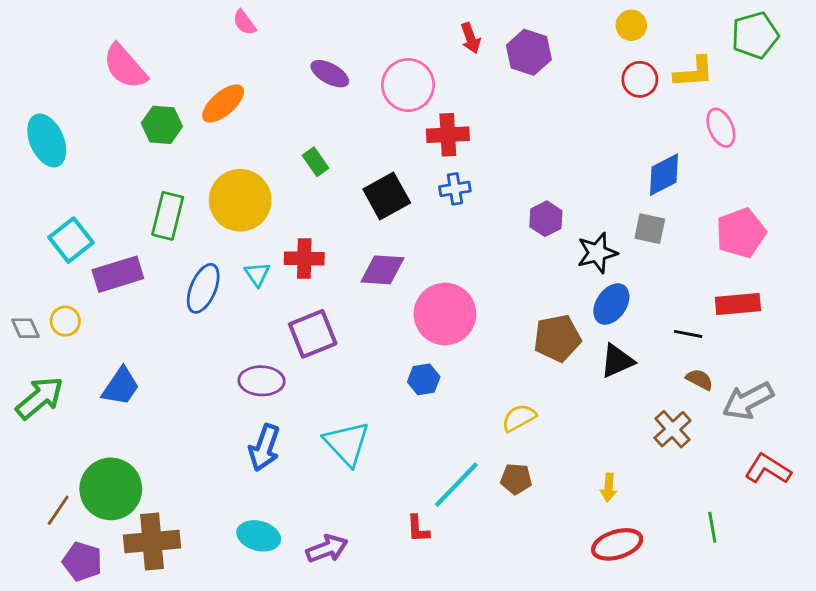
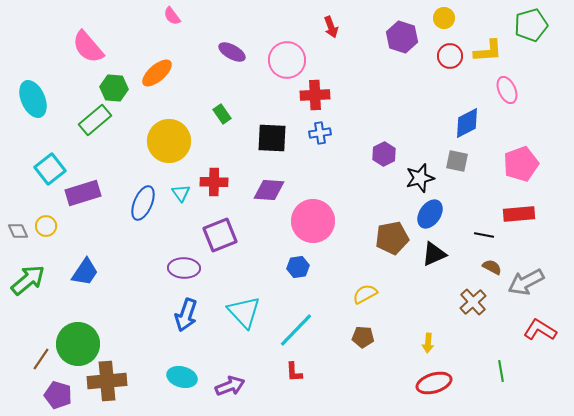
purple hexagon: (529, 52) -> (402, 37), moved
black square: (387, 196) -> (272, 138), turned 32
green rectangle: (168, 216) -> (95, 120), moved, turned 36
cyan line: (456, 485) -> (296, 330), moved

